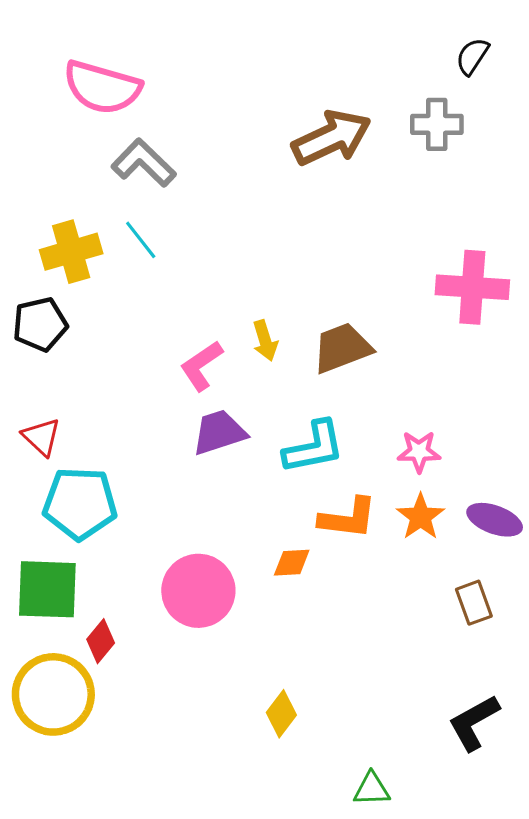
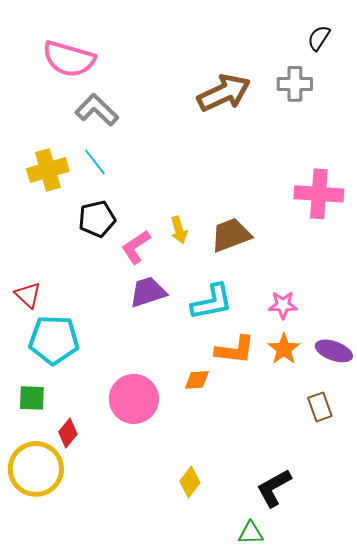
black pentagon: (40, 324) -> (97, 219), moved
green square: (47, 589) -> (32, 398), size x0.6
black L-shape: (474, 723) -> (274, 488), moved

